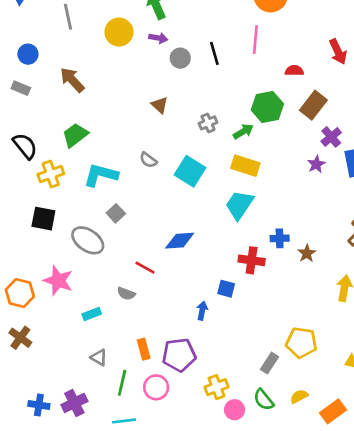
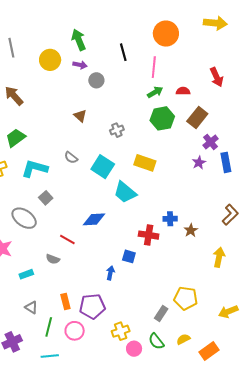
black line: (214, 53) -> (123, 52), moved
green arrow: (243, 131) -> (155, 92), moved
cyan trapezoid: (239, 205) -> (125, 192), moved, turned -85

